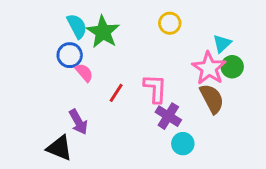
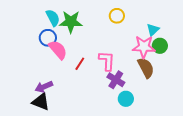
green star: (103, 32) -> (71, 22), turned -30
pink star: (209, 68) -> (144, 47), turned -30
pink semicircle: (84, 73) -> (58, 50), size x1.5
purple arrow: (78, 122) -> (44, 87), moved, turned 96

